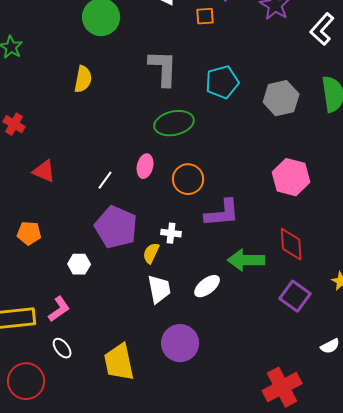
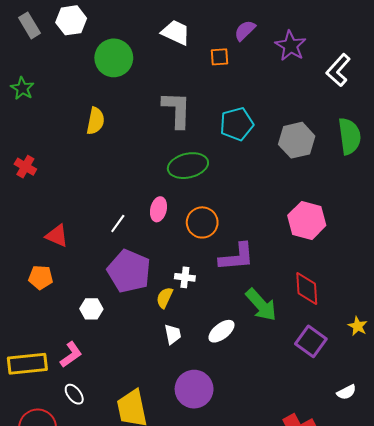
red triangle: (44, 171) -> (57, 236), moved
green arrow: (246, 260) -> (261, 305), turned -132
white trapezoid: (159, 289) -> (173, 334), size x0.7

